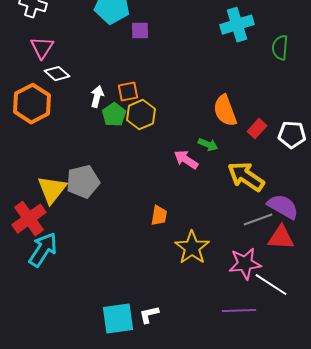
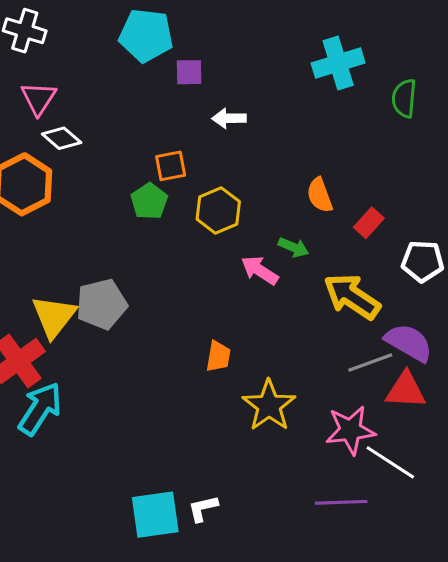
white arrow: (97, 97) -> (229, 118), moved, turned -105
orange semicircle: (225, 111) -> (320, 195), size x0.7
yellow hexagon: (141, 115) -> (218, 210), moved
white pentagon: (292, 135) -> (423, 261), moved

